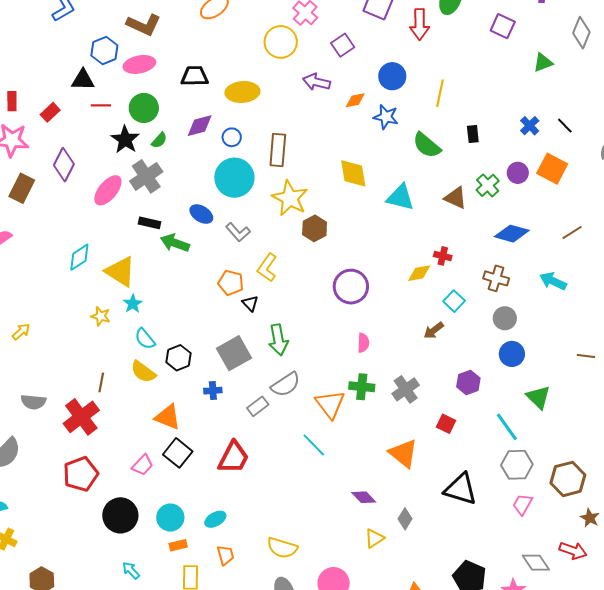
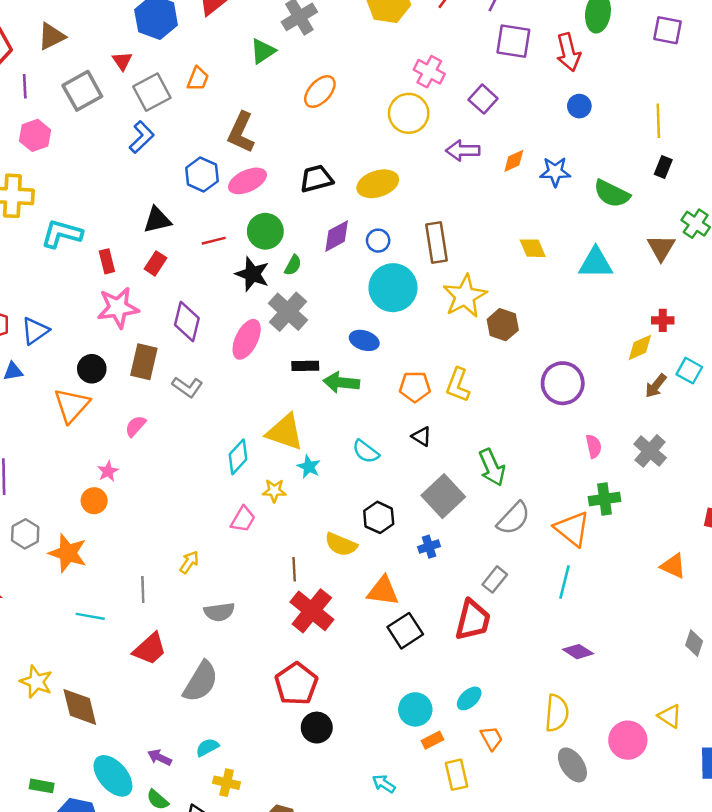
brown L-shape: (144, 25) -> (241, 132), turned 104
blue circle: (392, 76) -> (579, 106), moved, size x0.7
black triangle: (83, 80) -> (157, 220), moved
yellow line: (440, 93) -> (658, 121), moved
black rectangle: (473, 134) -> (663, 167), turned 42
yellow diamond: (353, 173) -> (533, 248), size x0.7
yellow star: (290, 198) -> (465, 296), turned 30
brown triangle: (456, 198) -> (661, 248), turned 50
gray L-shape: (238, 232) -> (187, 387), moved
cyan diamond: (79, 257) -> (238, 457), moved
orange pentagon: (231, 283) -> (415, 387), moved
black triangle: (250, 303) -> (421, 436), moved
brown arrow: (434, 330) -> (656, 386), moved
yellow arrow: (21, 332) -> (189, 562), moved
cyan semicircle: (145, 339) -> (366, 451), moved
gray cross: (406, 389) -> (650, 451), moved
gray rectangle: (258, 406) -> (495, 579), moved
red cross: (81, 417) -> (312, 611), moved
cyan line: (314, 445) -> (564, 582), turned 72
black square: (178, 453) -> (405, 631), turned 32
orange triangle: (403, 453) -> (673, 566), size x0.7
pink trapezoid: (143, 465) -> (243, 519), moved
purple diamond: (364, 497) -> (578, 652), moved
black circle: (120, 515) -> (317, 728), moved, size x0.7
yellow triangle: (374, 538) -> (670, 716), moved, turned -40
yellow semicircle: (282, 548) -> (557, 713), turned -88

